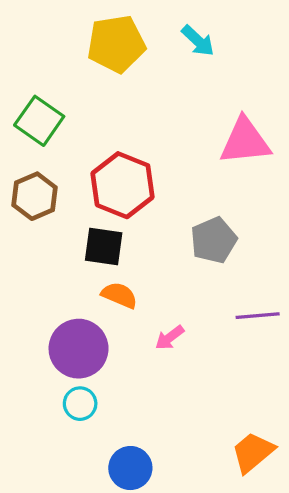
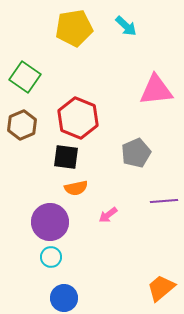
orange semicircle: (119, 295) -> (76, 188), turned 145
blue circle: (130, 468) -> (64, 298), moved

